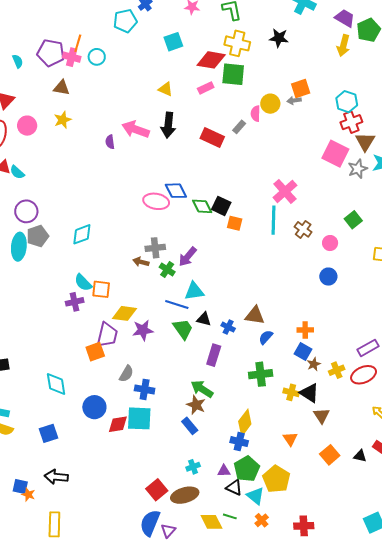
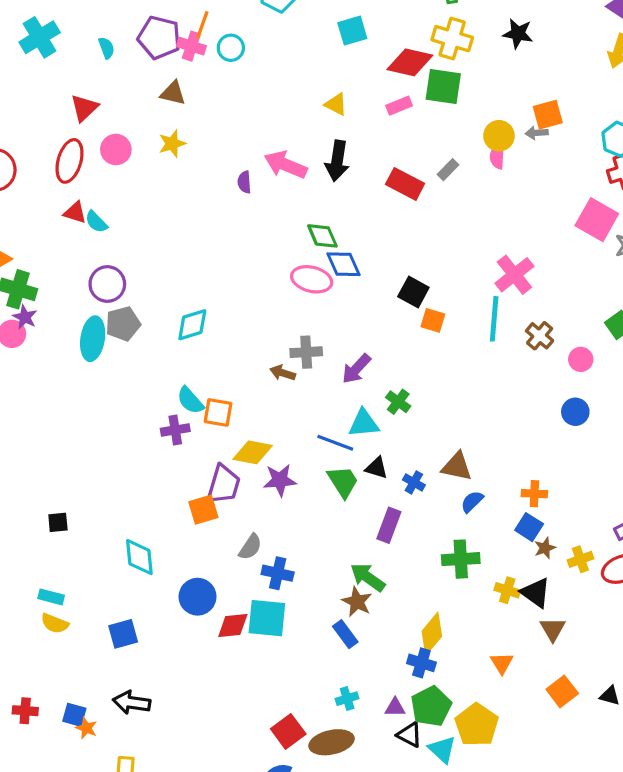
pink semicircle: (256, 114) -> (497, 156), moved
green diamond: (202, 206) -> (322, 236), moved
green cross: (167, 269) -> (398, 402), moved

